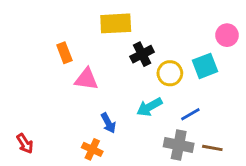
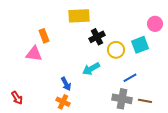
pink triangle: (86, 79) -> (34, 54), moved
cyan arrow: (149, 107) -> (91, 69), moved
blue arrow: (108, 123) -> (66, 84), moved

